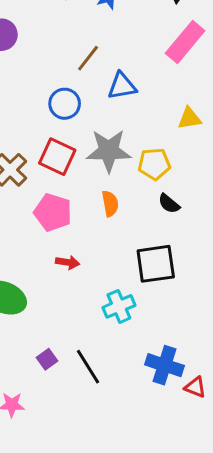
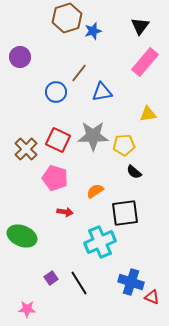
blue circle: (65, 104) -> (56, 92), moved
orange semicircle: (110, 204) -> (95, 191), moved, turned -114
cyan cross: (119, 306) -> (100, 242), size x1.4

